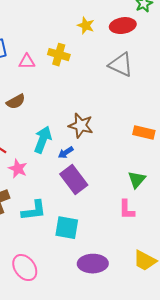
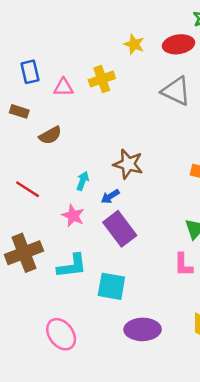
yellow cross: (59, 55) -> (102, 79), turned -35
cyan arrow: (43, 140) -> (83, 181), size x0.6
pink star: (18, 169) -> (73, 216), moved

